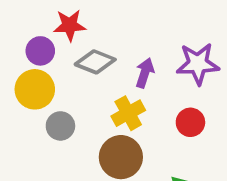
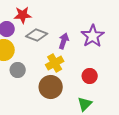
purple star: (198, 64) -> (93, 36), turned -30
red circle: (190, 122) -> (90, 76), moved

